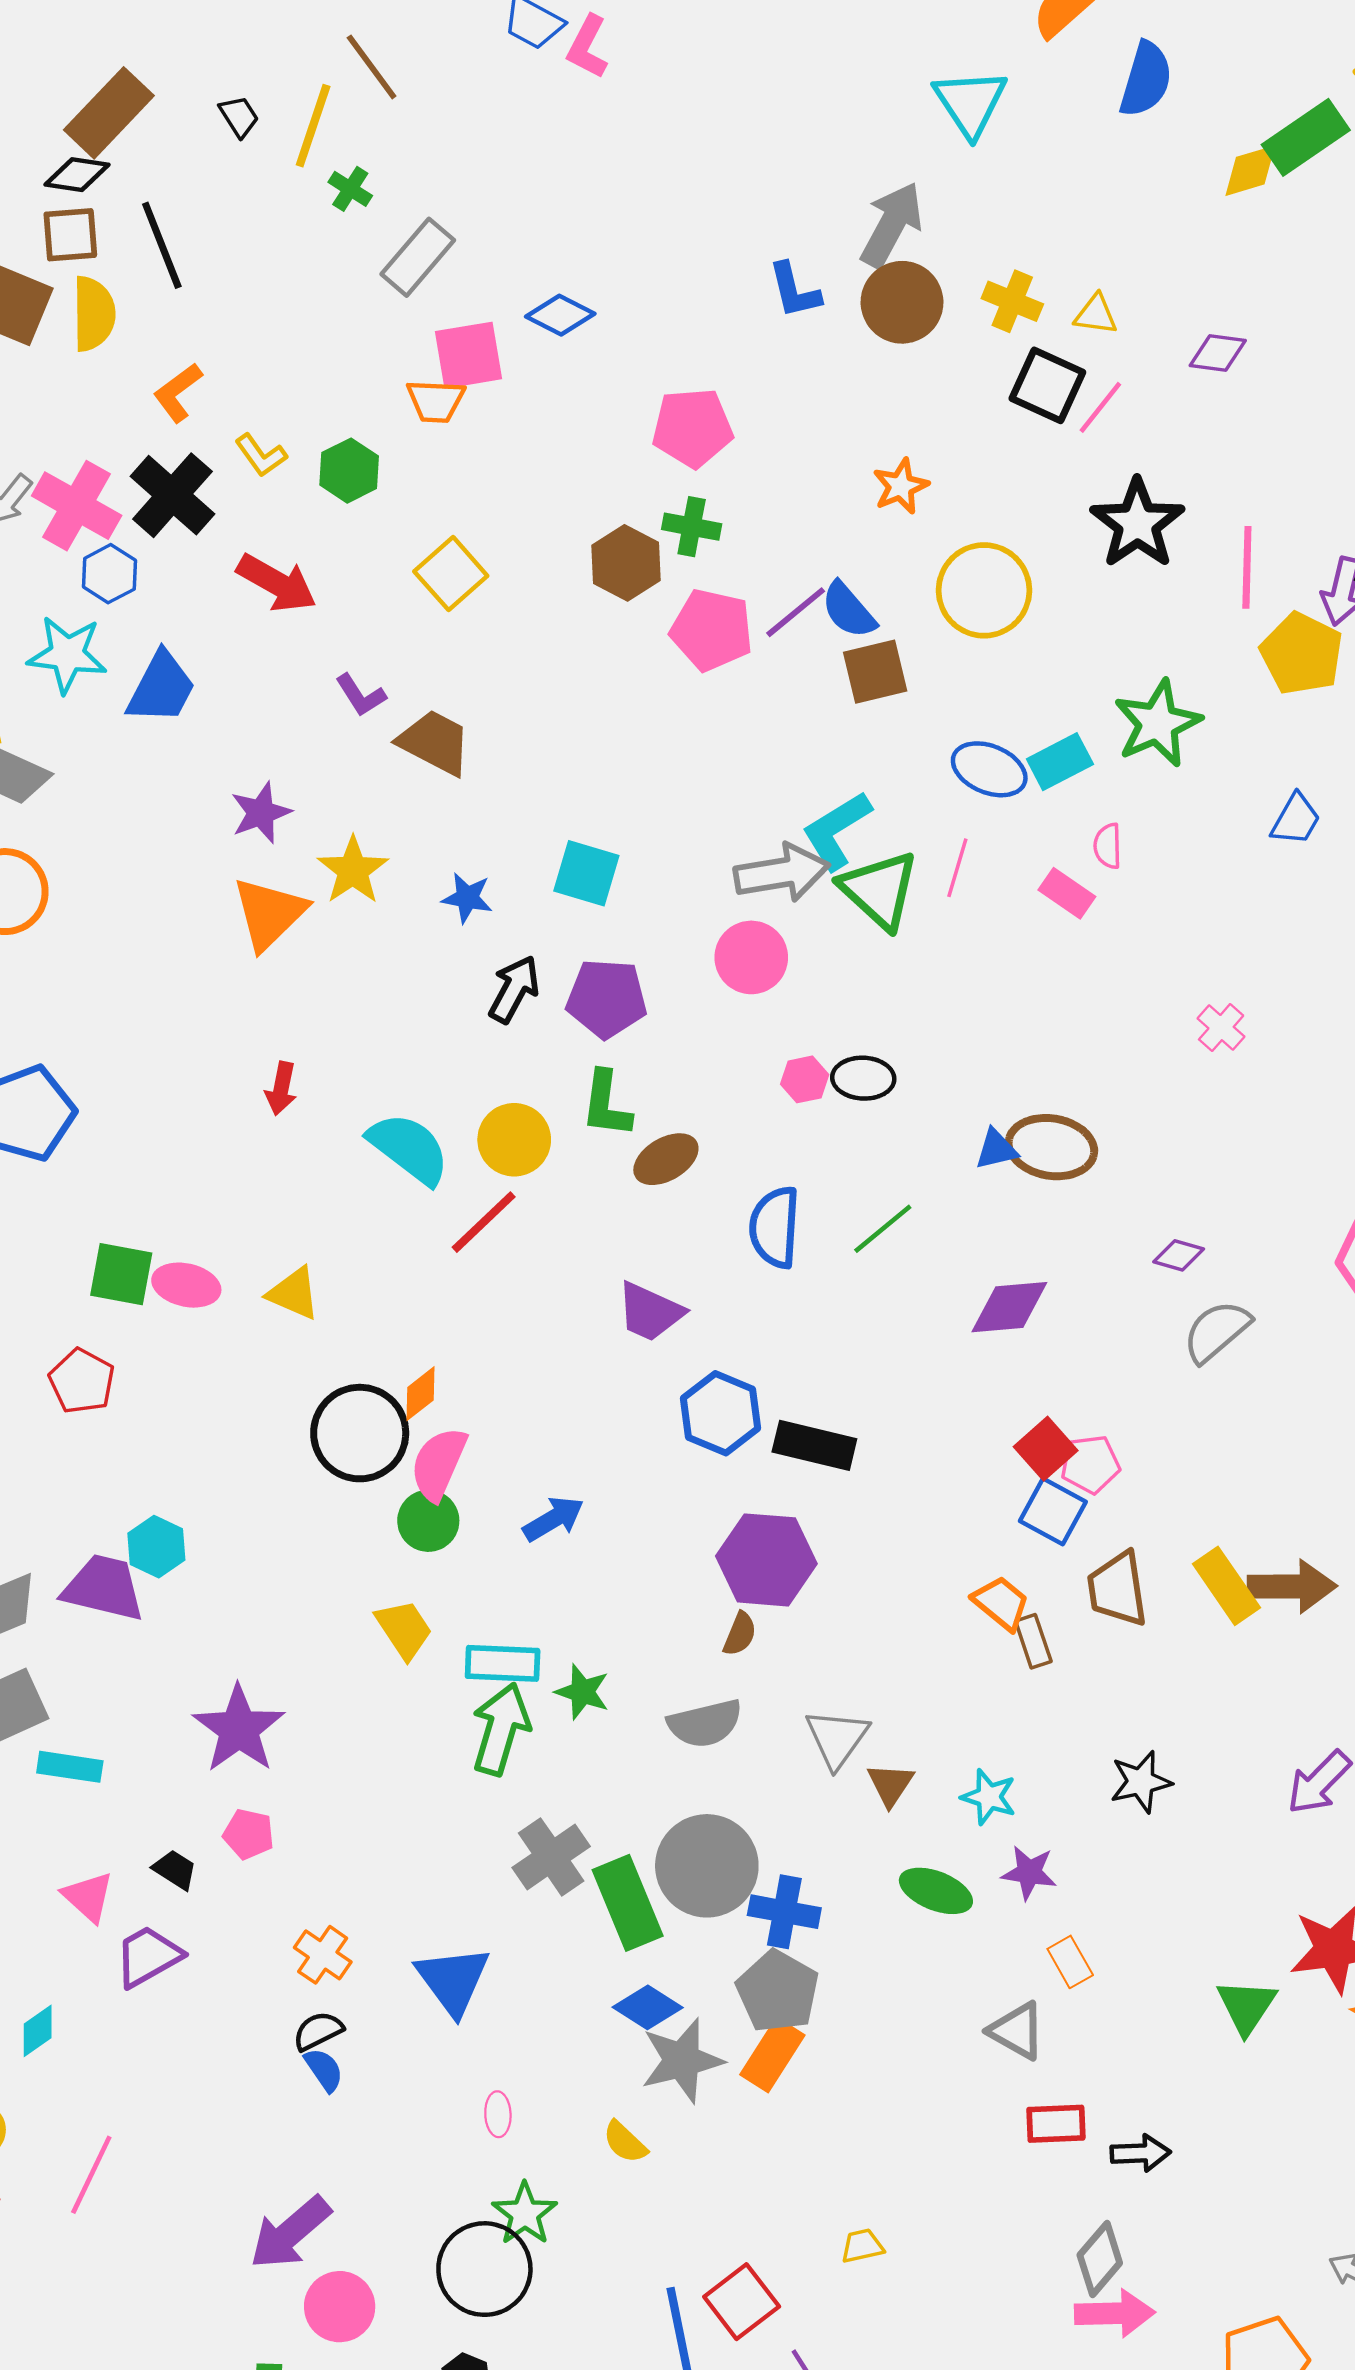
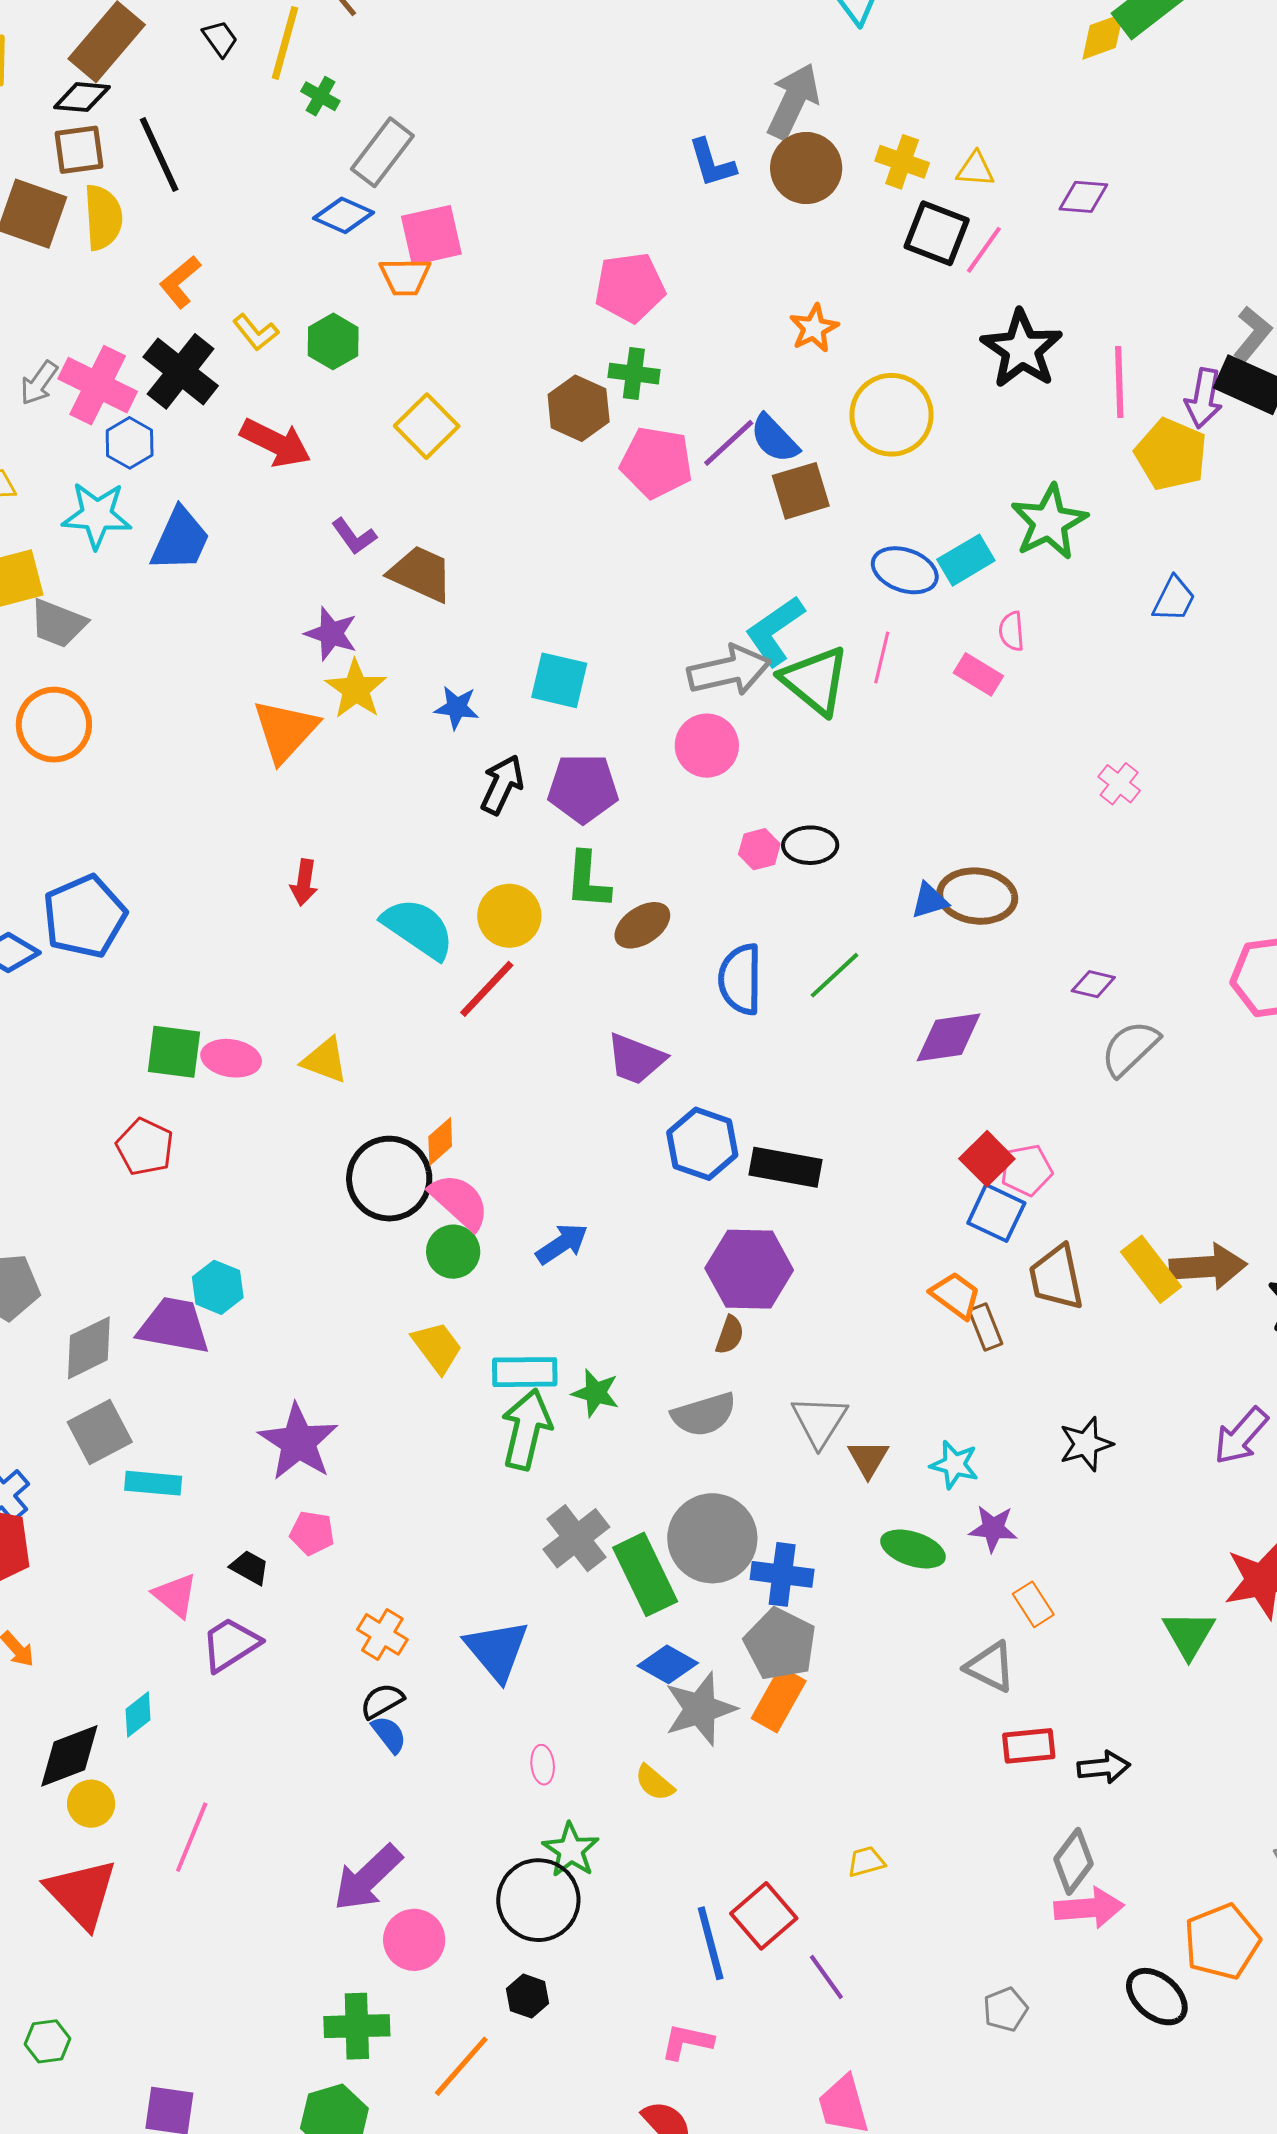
blue diamond: (560, 315) -> (343, 215), moved
purple star: (261, 813) -> (331, 634), moved, turned -30
pink semicircle: (439, 1464) -> (459, 1202), turned 112

